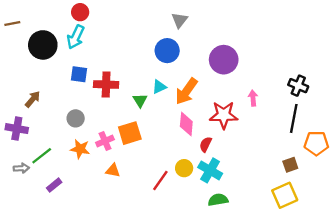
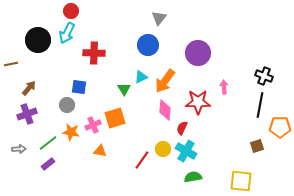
brown line: (12, 23) -> (11, 64), moved
blue square: (79, 74) -> (79, 87), moved
red cross: (106, 85) -> (94, 53), moved
purple cross: (17, 129) -> (27, 114), moved, turned -30
green line: (42, 156) -> (48, 143), moved
yellow square: (285, 195) -> (241, 181), moved, turned 30

